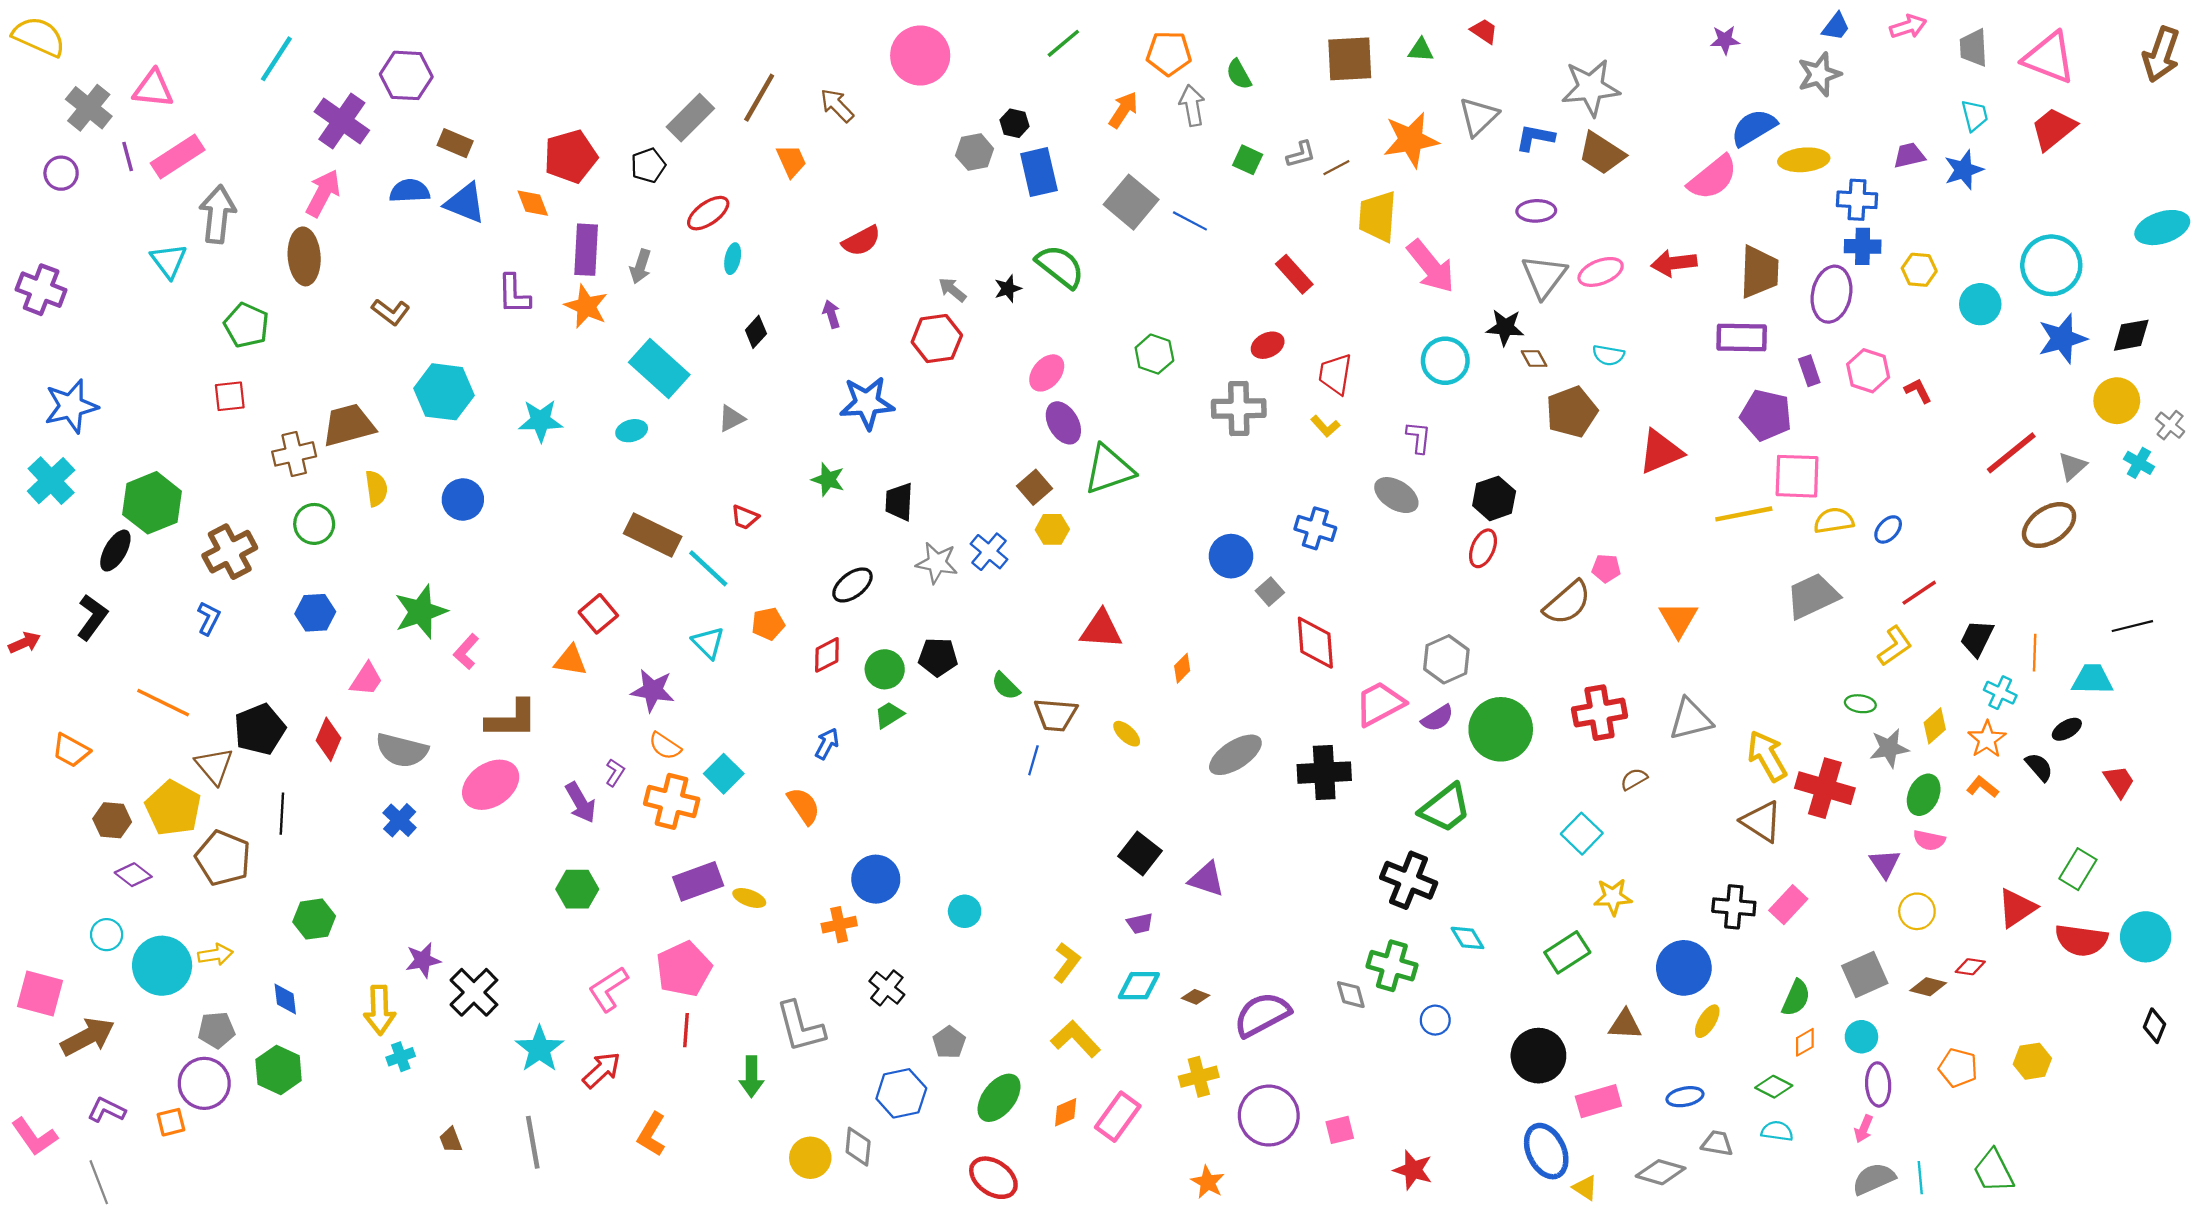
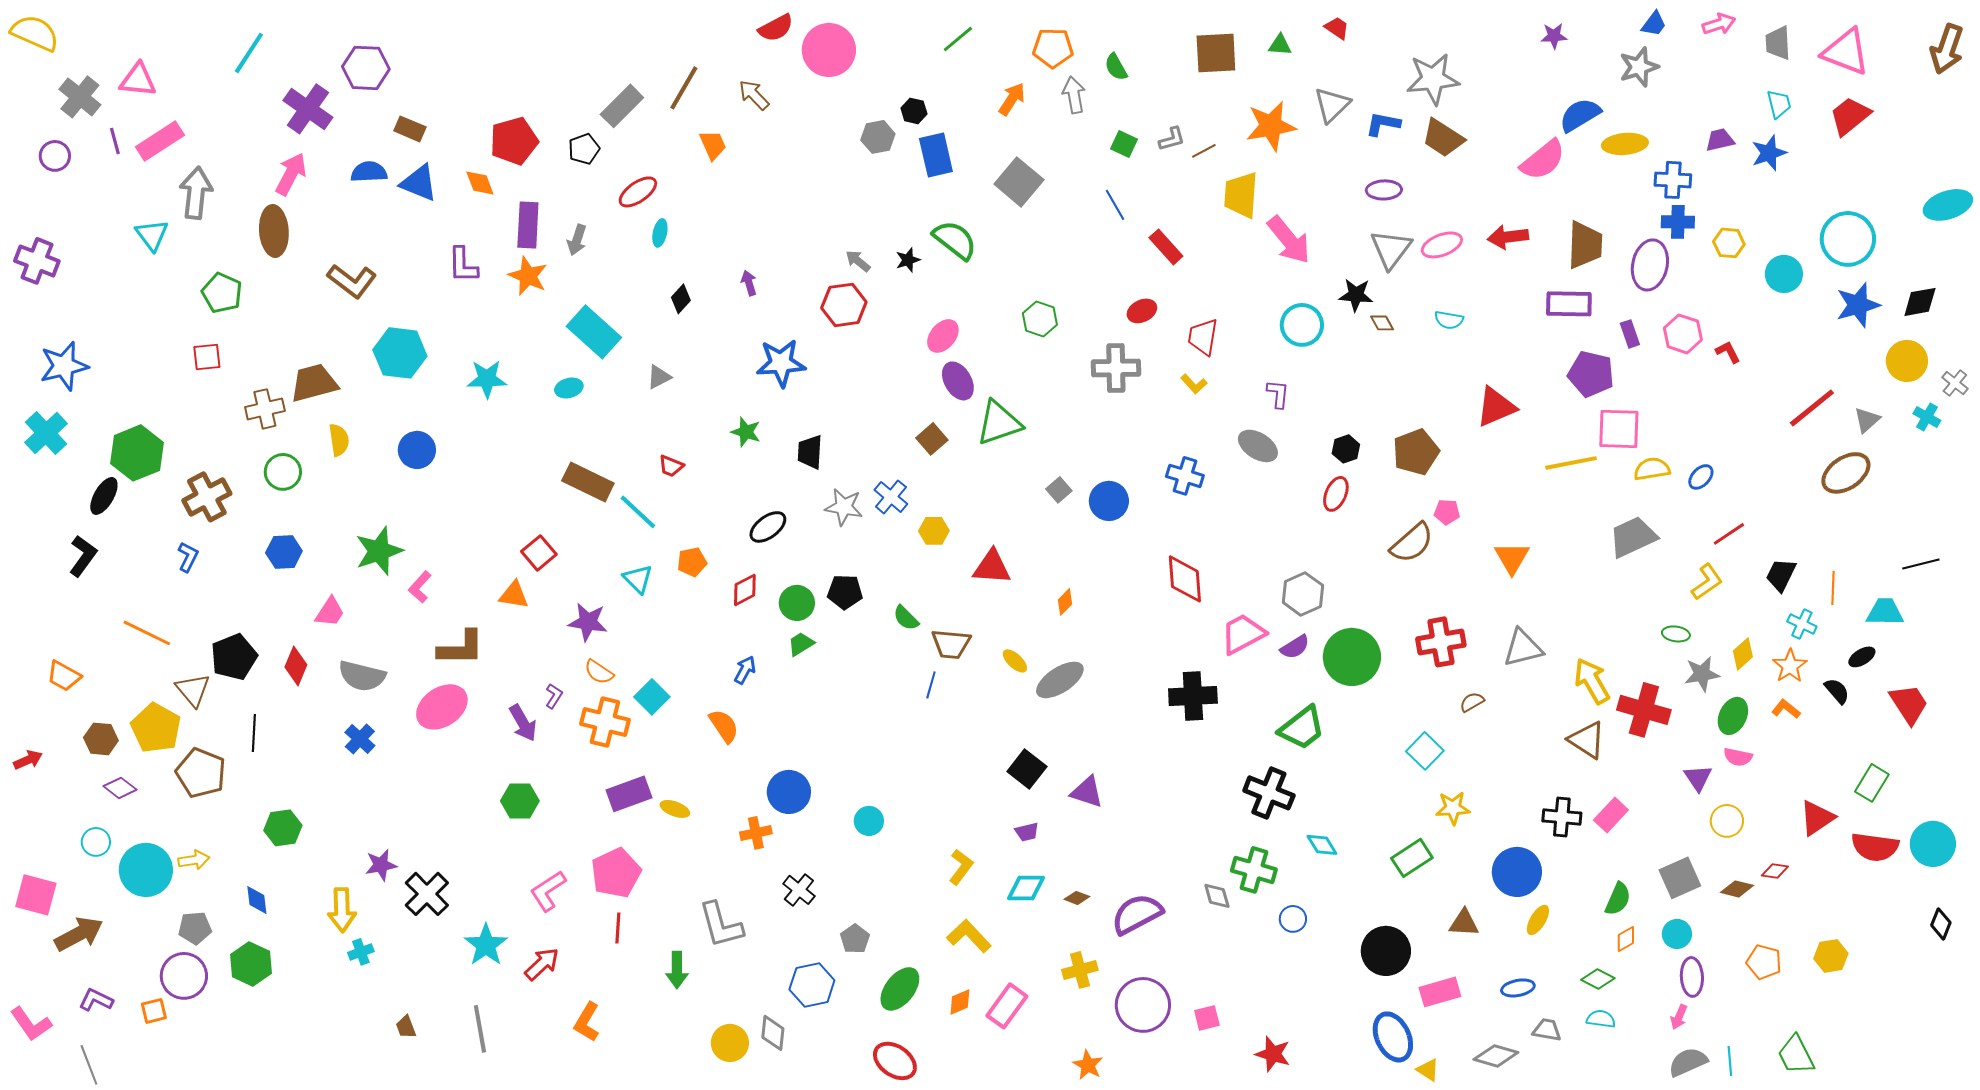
blue line: (1190, 221) -> (1115, 205), moved, turned 32
red semicircle: (861, 241) -> (776, 28), moved
brown L-shape: (391, 312) -> (352, 281), size x1.4
brown pentagon: (1572, 412) -> (1416, 452), moved
black hexagon: (1494, 498) -> (1346, 449), size x0.7
yellow hexagon: (1052, 529) -> (934, 531), moved
gray square: (1270, 592) -> (1059, 490), moved
red arrow: (24, 643) -> (28, 760), moved
gray ellipse: (1235, 755) -> (1060, 680), moved
red trapezoid: (2119, 781) -> (1909, 704), size x1.4

